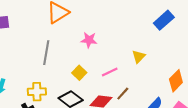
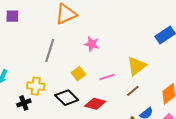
yellow triangle: (139, 57) -> (137, 66), size x1.5
brown line: (123, 94) -> (133, 91), moved

